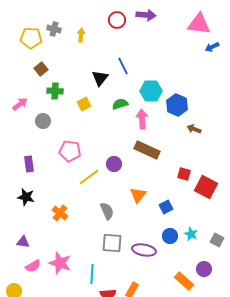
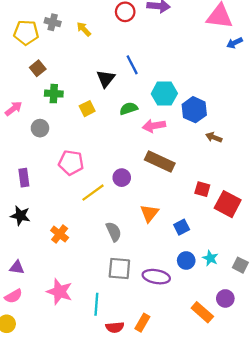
yellow arrow: (81, 35) -> (84, 29), turned -48
pink arrow: (142, 119) -> (154, 126), turned -96
pink semicircle: (33, 266) -> (14, 296), moved

